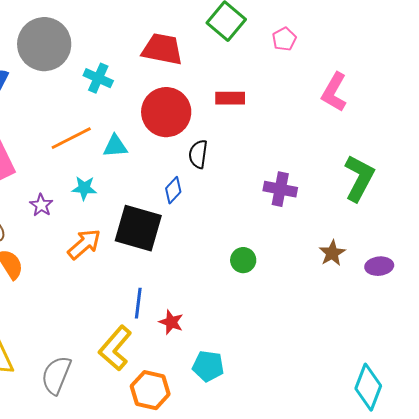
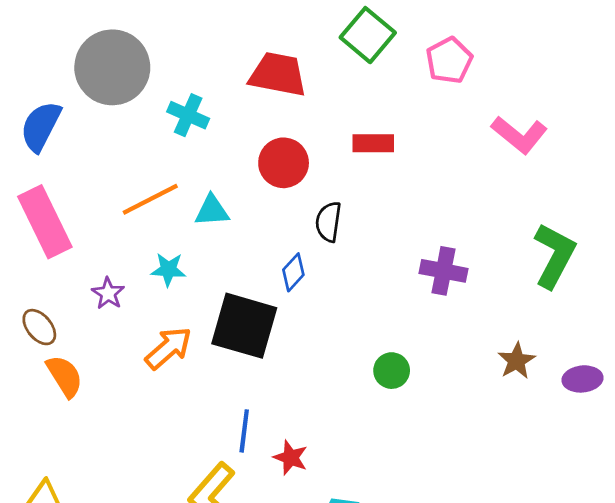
pink pentagon: (284, 39) -> (449, 60), size x1.4
pink L-shape: (334, 92) -> (519, 135), turned -81
red circle: (166, 112) -> (284, 163), size x0.7

